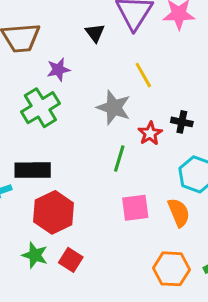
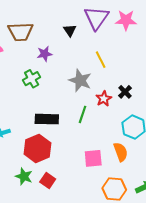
green cross: (40, 108) -> (32, 79), size x0.7
black cross: (182, 122) -> (125, 92), turned 32
black rectangle: (33, 170) -> (47, 119), moved
pink square: (135, 208) -> (93, 158), moved

